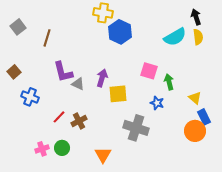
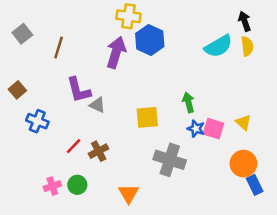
pink square: (149, 71) -> (213, 129), moved
purple arrow: (102, 78) -> (116, 52), moved, size x1.4
green arrow: (169, 82) -> (188, 102), moved
blue rectangle: (204, 117) -> (255, 185), moved

